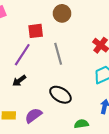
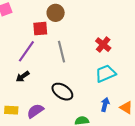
brown circle: (62, 13) -> (56, 13), moved

